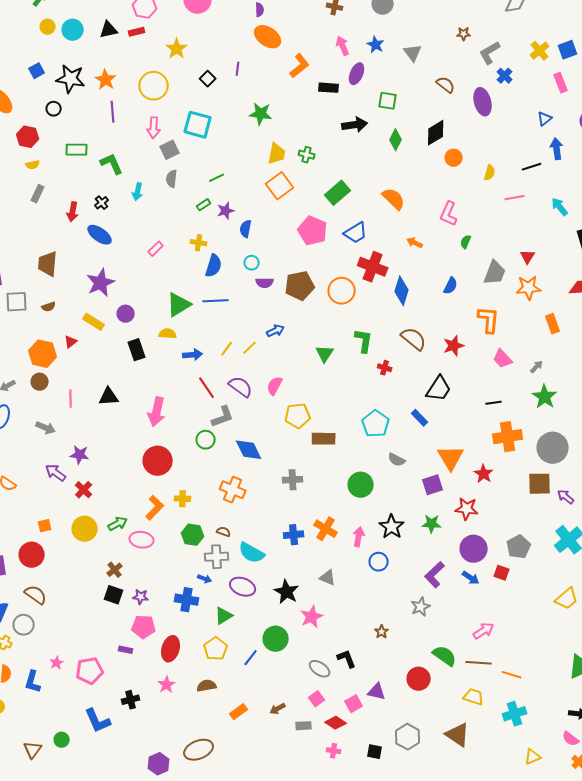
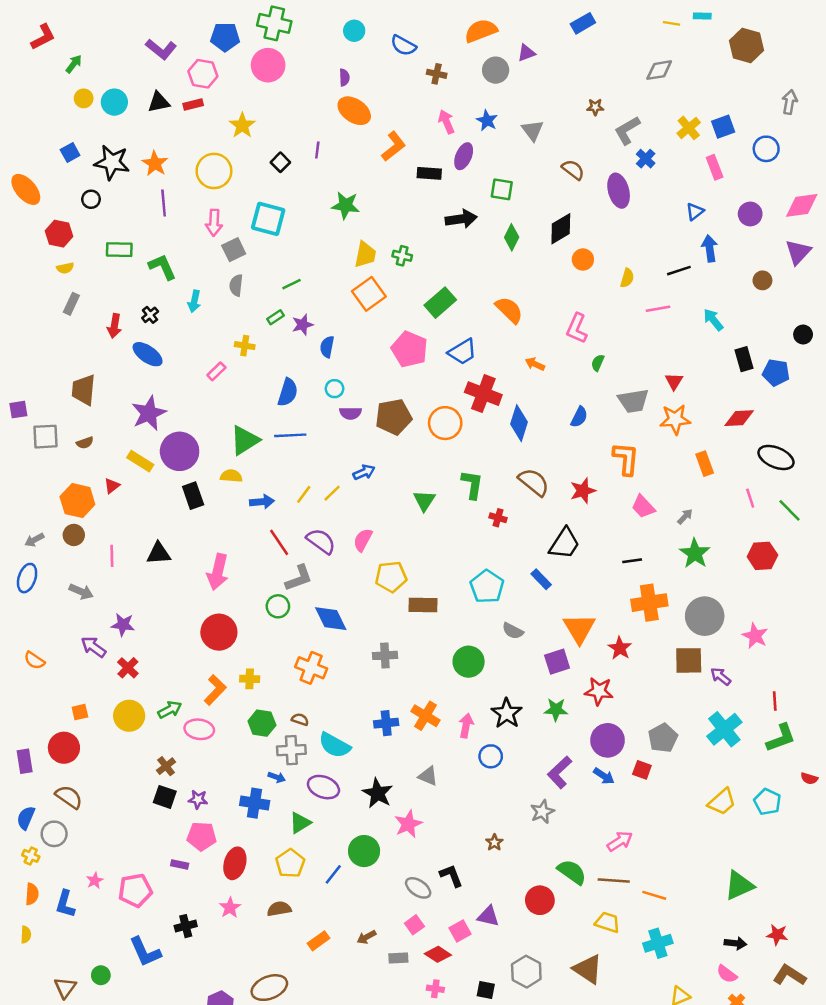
yellow cross: (199, 243) -> (245, 346), moved
gray trapezoid: (495, 273) -> (633, 401), turned 60
purple circle: (126, 314) -> (180, 451), size x1.8

